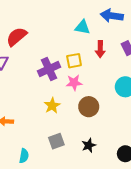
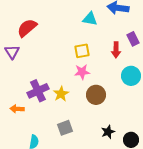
red arrow: (100, 49) -> (116, 50), moved
purple cross: (49, 69) -> (38, 91), moved
black star: (89, 145) -> (108, 132), moved

